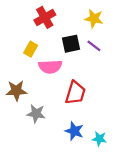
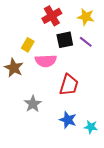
red cross: (45, 17) -> (52, 16), moved
brown star: (16, 91) -> (14, 68), moved, turned 30
gray star: (36, 114) -> (33, 104), turned 30

